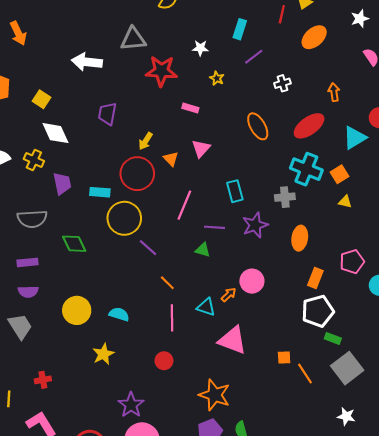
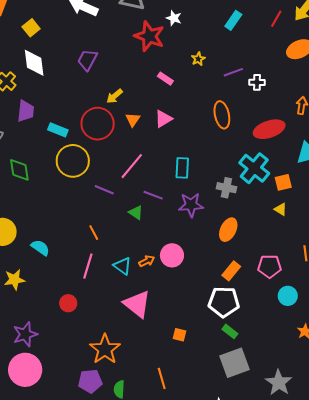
white star: (200, 48) -> (174, 18), moved
purple line: (254, 57) -> (233, 72), moved
purple line: (148, 248) -> (104, 190), moved, turned -36
orange line: (305, 374) -> (162, 378), moved

